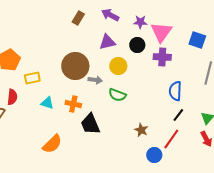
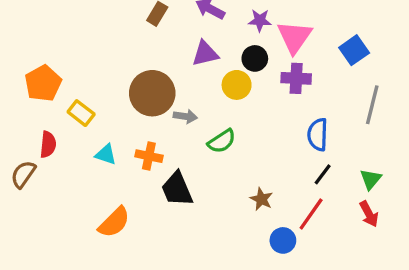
blue square: (197, 40) -> (354, 50), turned 36
yellow circle: (118, 66) -> (237, 85), moved
yellow rectangle: (32, 78) -> (81, 113), turned 49
green semicircle: (117, 95) -> (222, 141), turned -54

